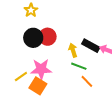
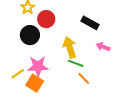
red circle: (48, 37) -> (46, 19), moved
black rectangle: (91, 46) -> (90, 23), moved
yellow arrow: (73, 50) -> (70, 47), size x1.5

